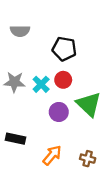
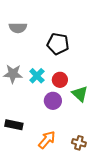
red circle: (63, 80) -> (60, 80), moved
green triangle: (89, 104) -> (80, 94), size x0.7

